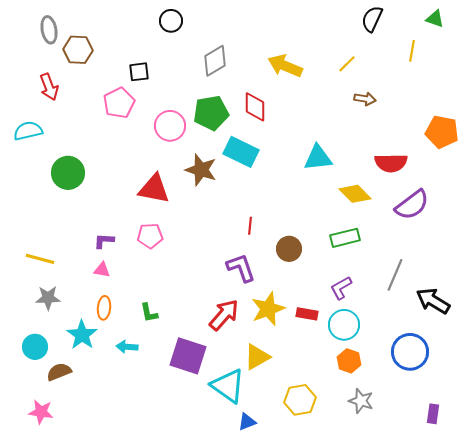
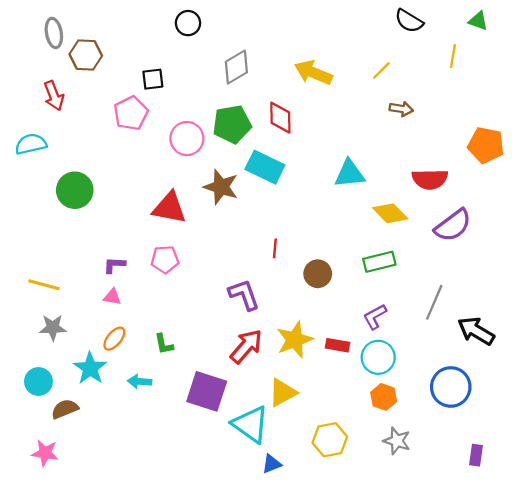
black semicircle: (372, 19) -> (409, 21), turned -84
purple L-shape: (241, 268) -> (244, 295), moved
orange ellipse: (104, 308) -> (114, 339), turned 35

